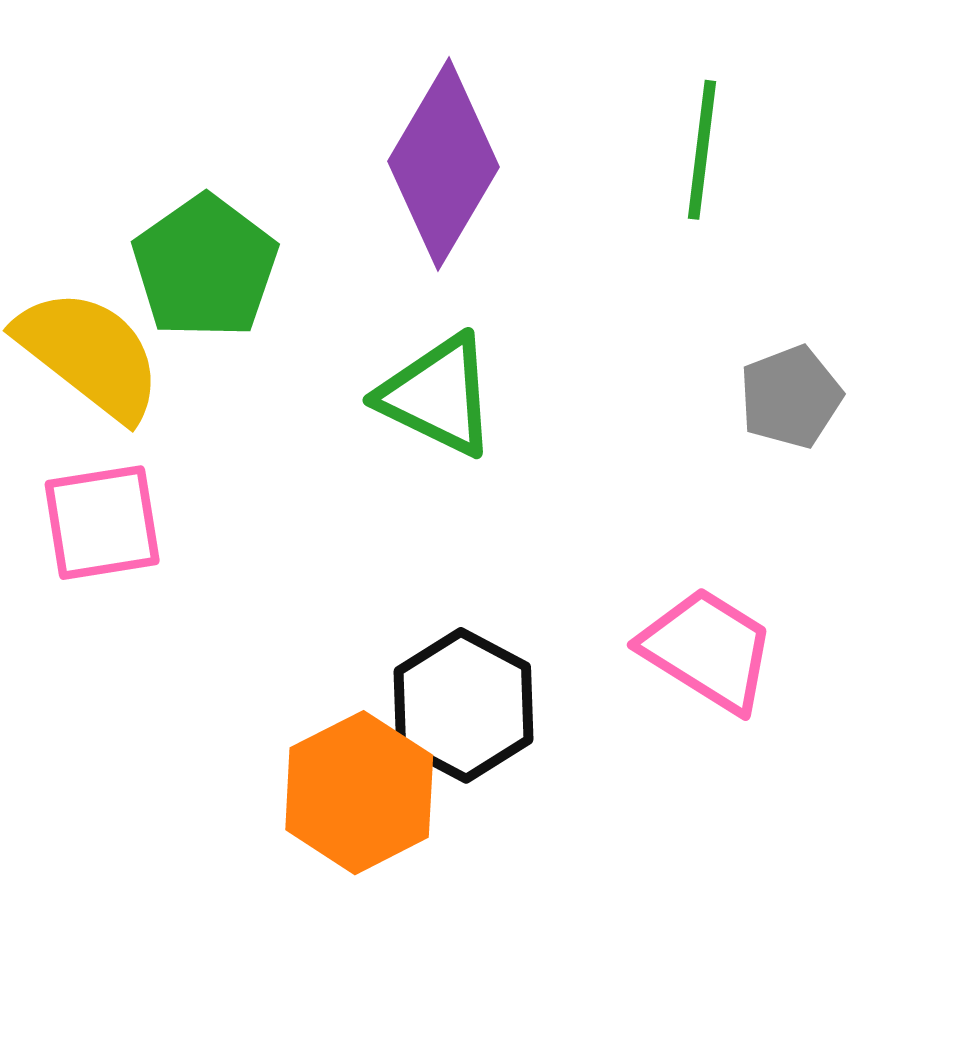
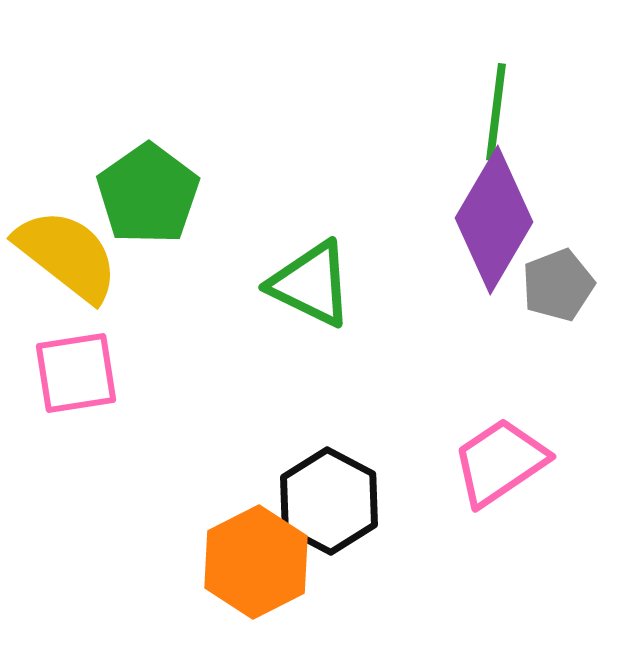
purple diamond: (444, 164) -> (494, 220), moved
pink trapezoid: (708, 650) -> (500, 462), turned -66

